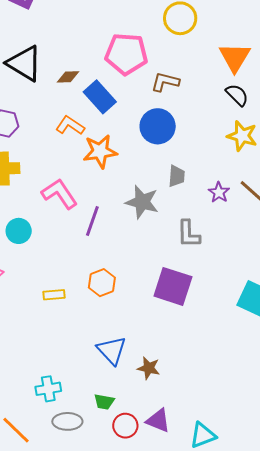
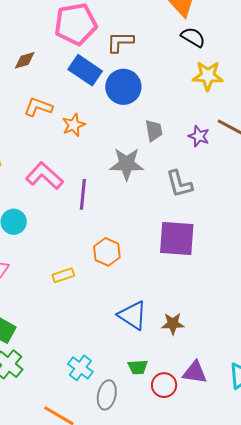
blue rectangle: (100, 97) -> (85, 70), moved
orange star: (100, 151) -> (74, 125), size x0.7
cyan cross: (48, 389) -> (80, 368), turned -30
gray ellipse: (67, 421) -> (107, 395), turned -64

